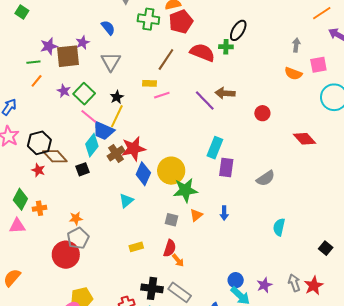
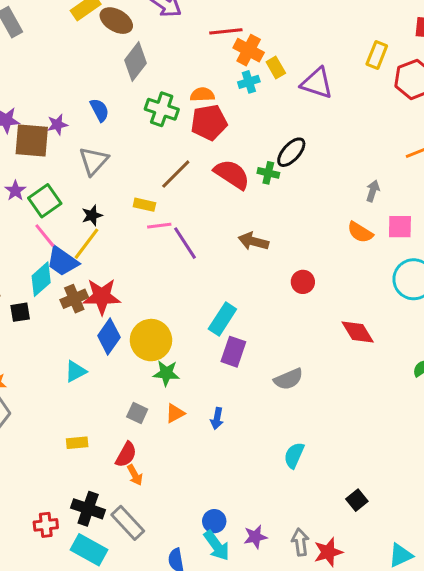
purple line: (205, 100) -> (185, 243), moved
green star: (185, 190) -> (166, 373), size x0.7

